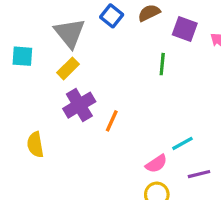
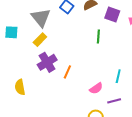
cyan line: (182, 143) -> (118, 76), moved, turned -48
pink semicircle: (156, 164) -> (96, 88), moved
purple line: (199, 174) -> (114, 101), moved

